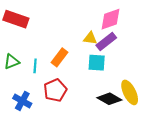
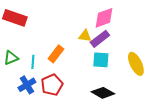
cyan square: (97, 63) -> (101, 60), moved
yellow ellipse: (130, 92) -> (136, 64), moved
blue cross: (22, 101) -> (27, 85), moved, turned 30

